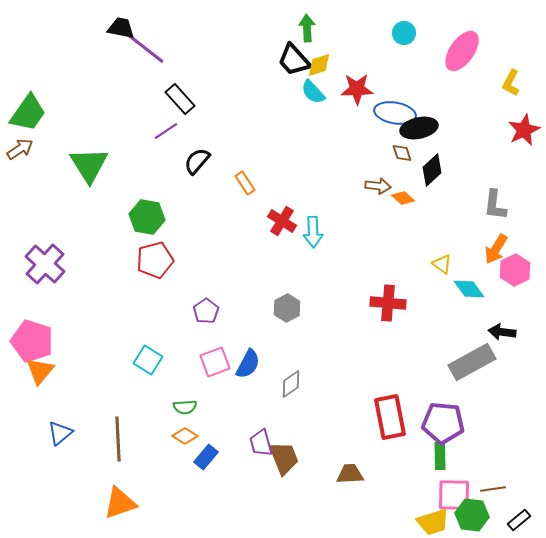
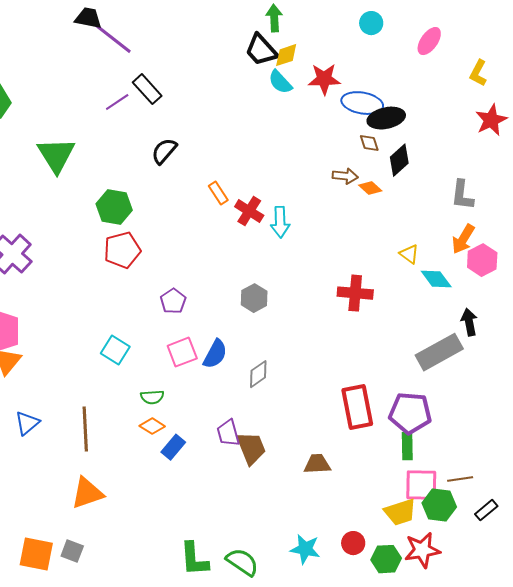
pink ellipse: (462, 51) -> (429, 41), size x0.7
purple line: (166, 131) -> (117, 102), moved
orange rectangle: (245, 183) -> (218, 193), moved
black arrow: (502, 332) -> (469, 322), turned 72

